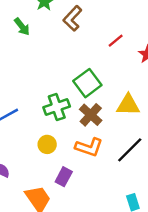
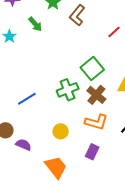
yellow circle: (47, 144) -> (61, 131), moved
purple rectangle: (64, 177) -> (92, 152), moved

